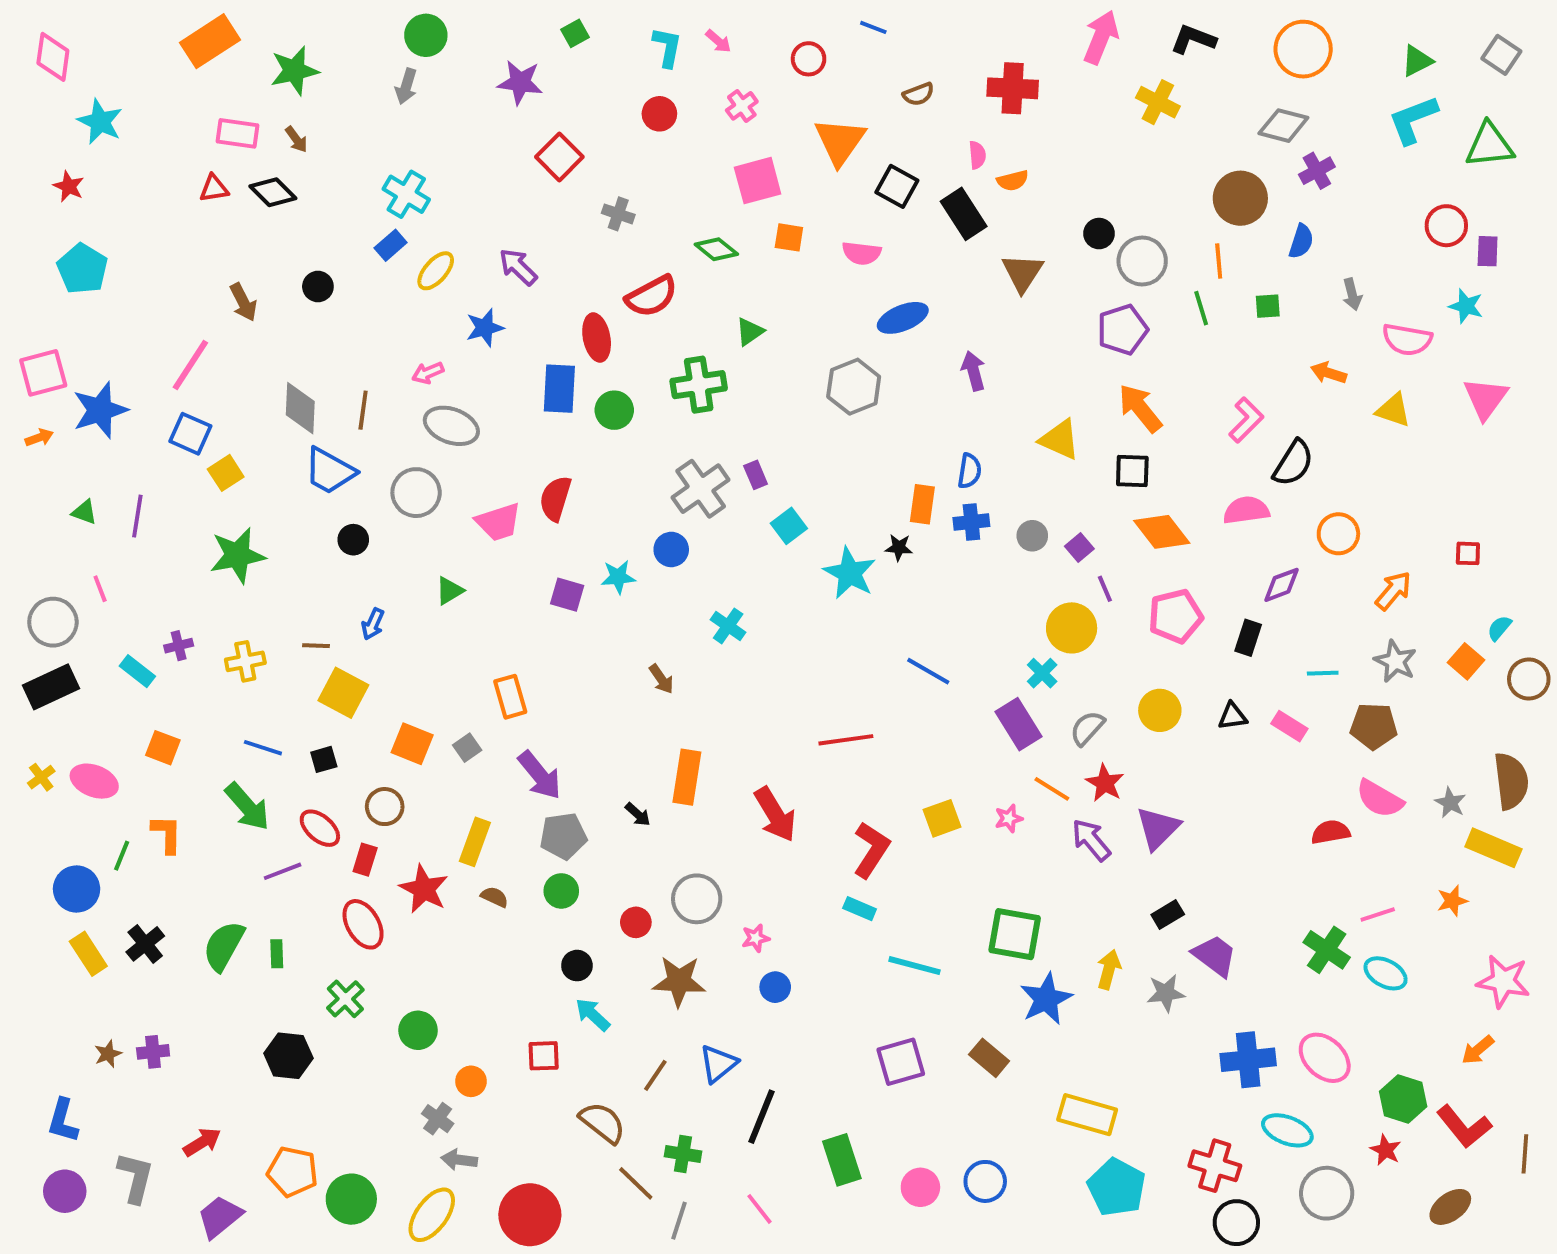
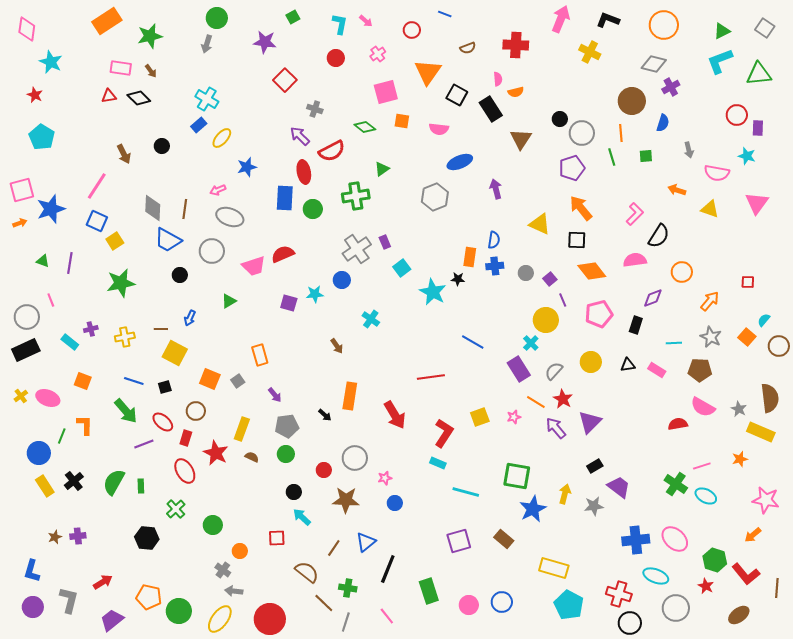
purple arrow: (518, 267) -> (300, 136), moved
red semicircle: (555, 498) -> (283, 254), turned 50
purple arrow: (540, 775) -> (275, 395), size x0.6

